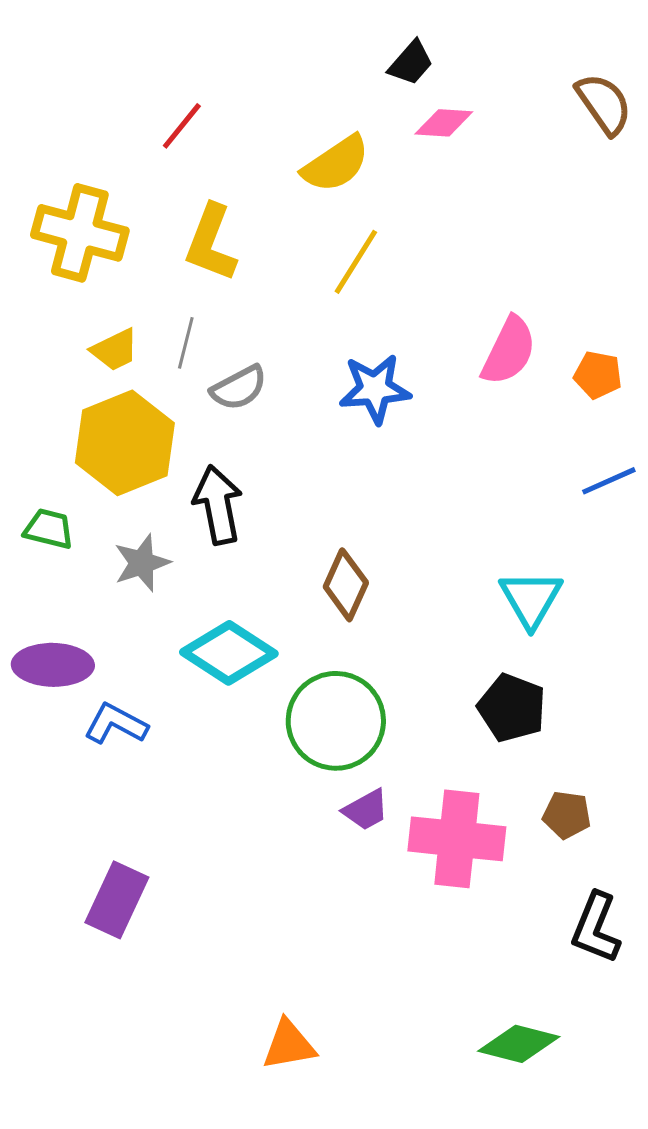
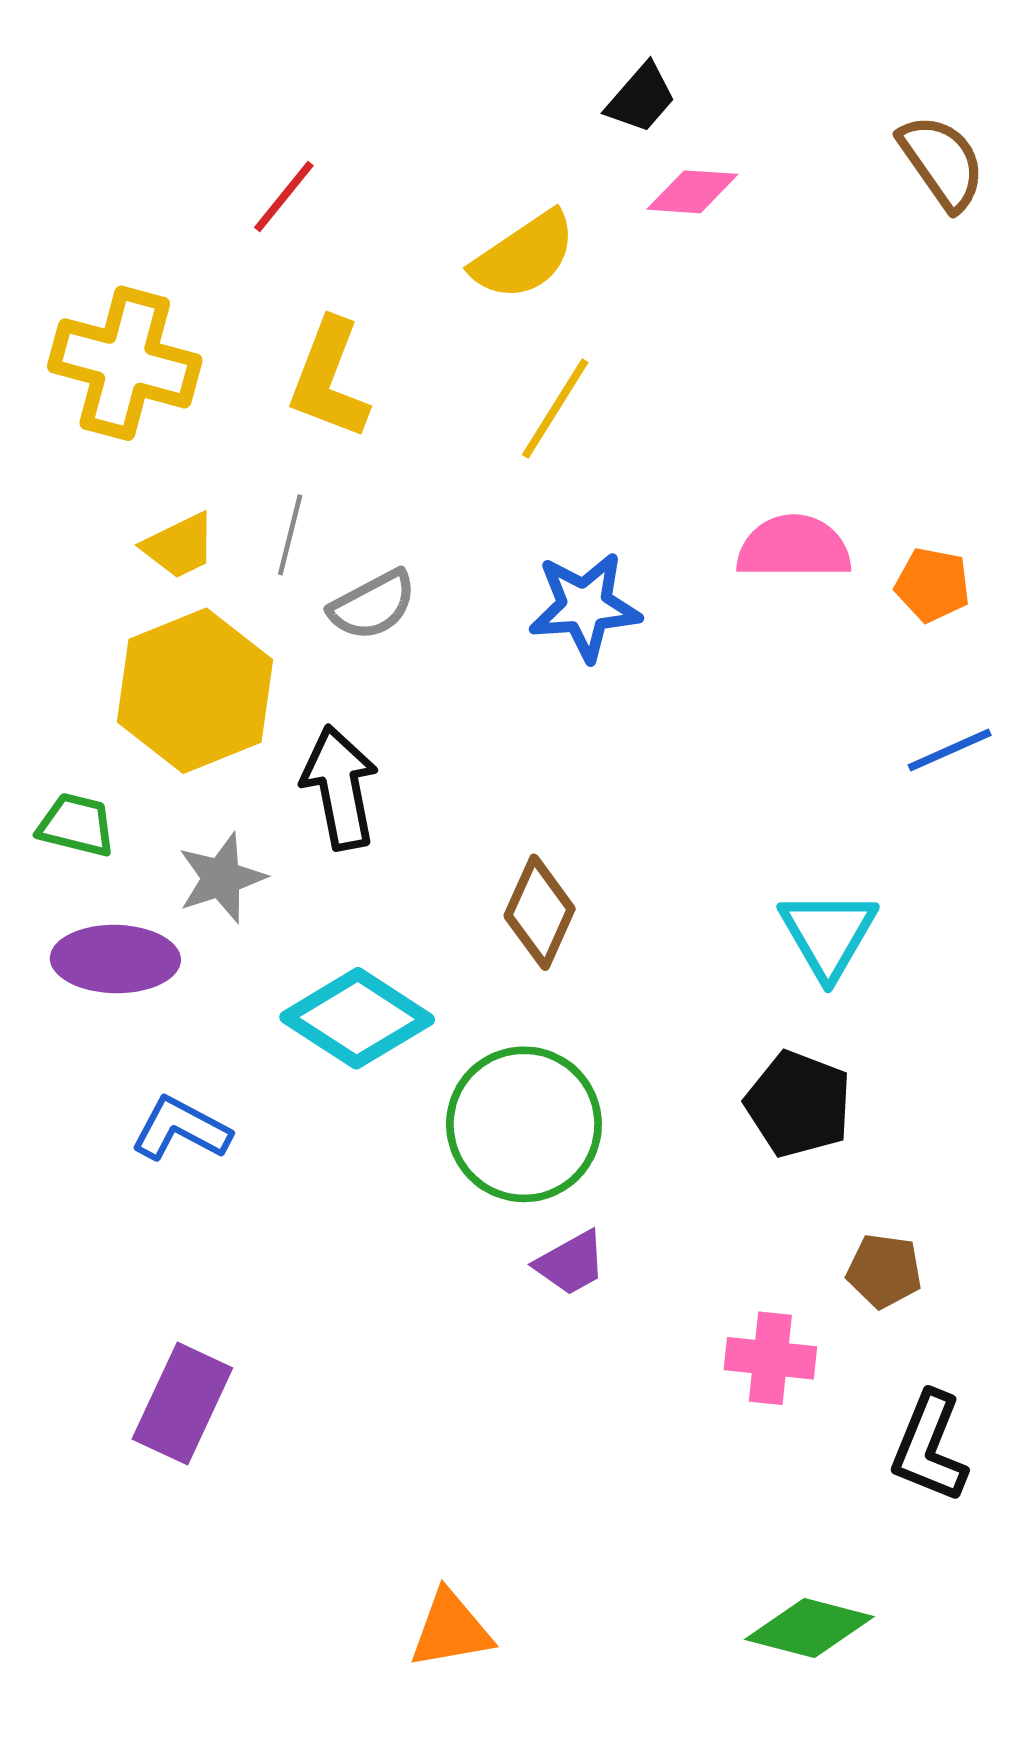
pink semicircle: (509, 351) -> (794, 547), turned -116
purple ellipse: (53, 665) -> (115, 959), moved
pink cross: (457, 839) -> (770, 1358), moved, size x0.6

